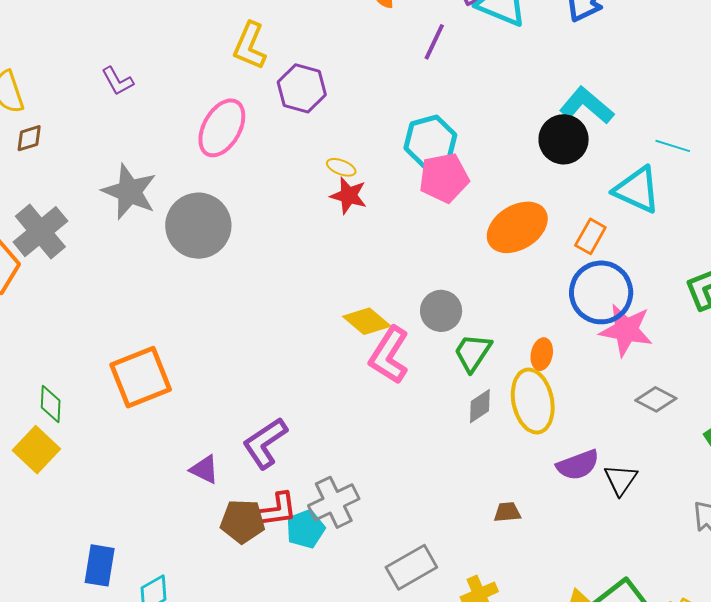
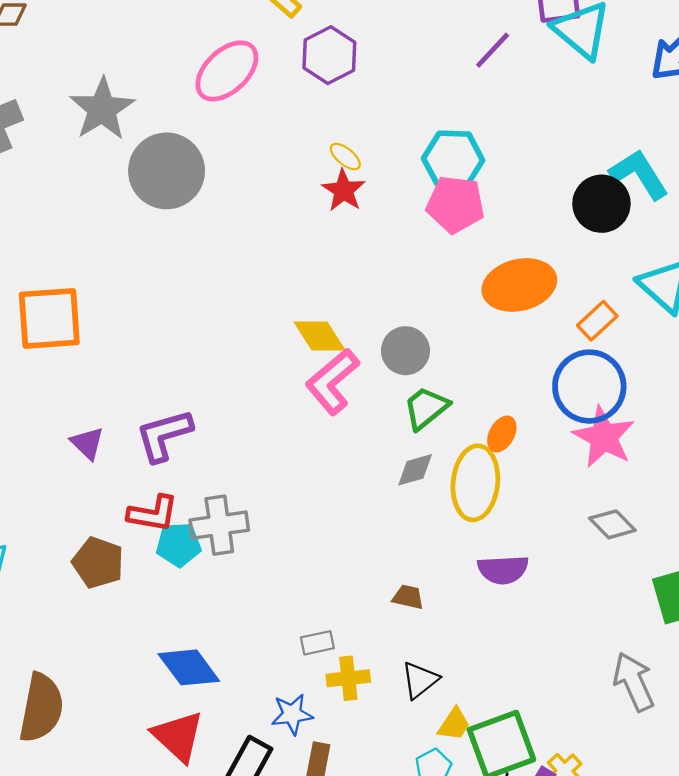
black triangle: (621, 480) -> (420, 680), moved
brown pentagon: (243, 521) -> (98, 563), moved
gray rectangle: (411, 567) -> (317, 643), moved, size x0.6

